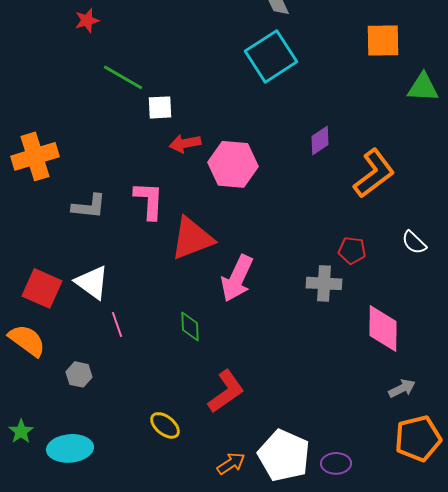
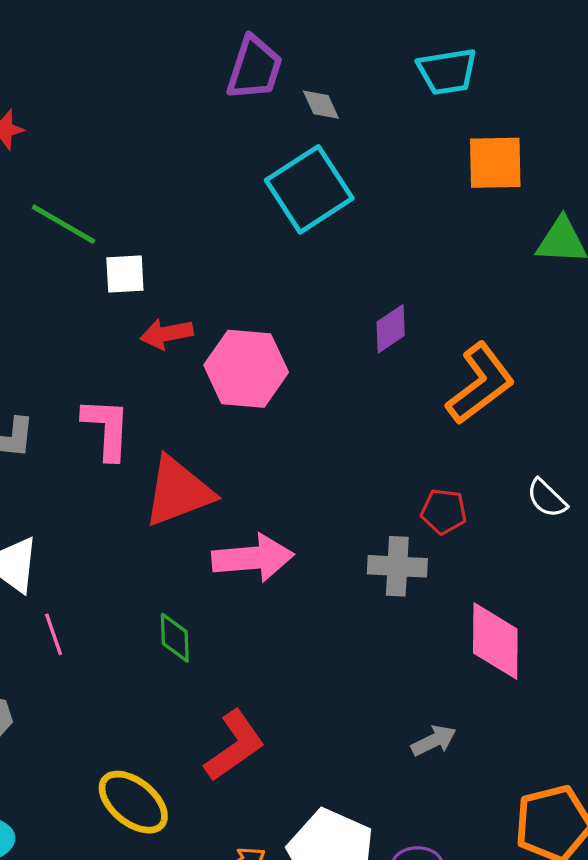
pink arrow: (237, 278) -> (253, 558), turned -120
gray arrow: (402, 388) -> (434, 741), moved
yellow ellipse: (165, 425) -> (133, 802), size x1.4

